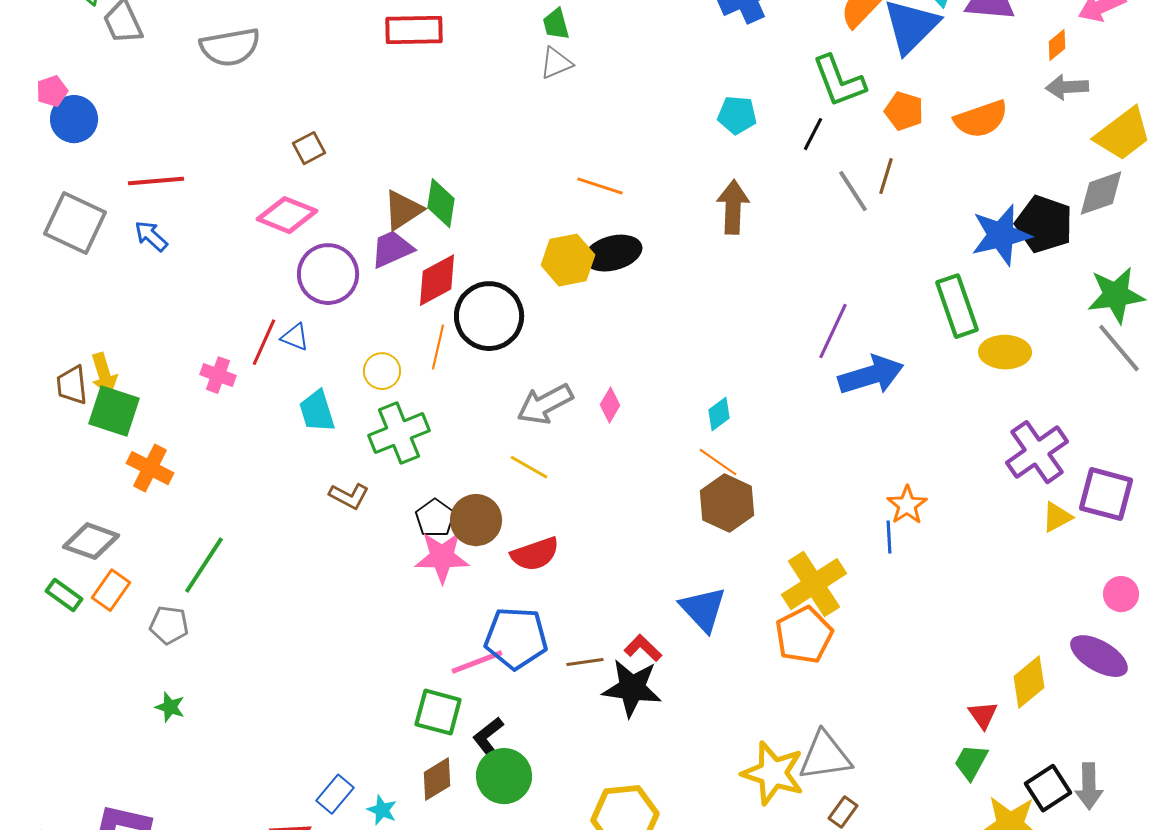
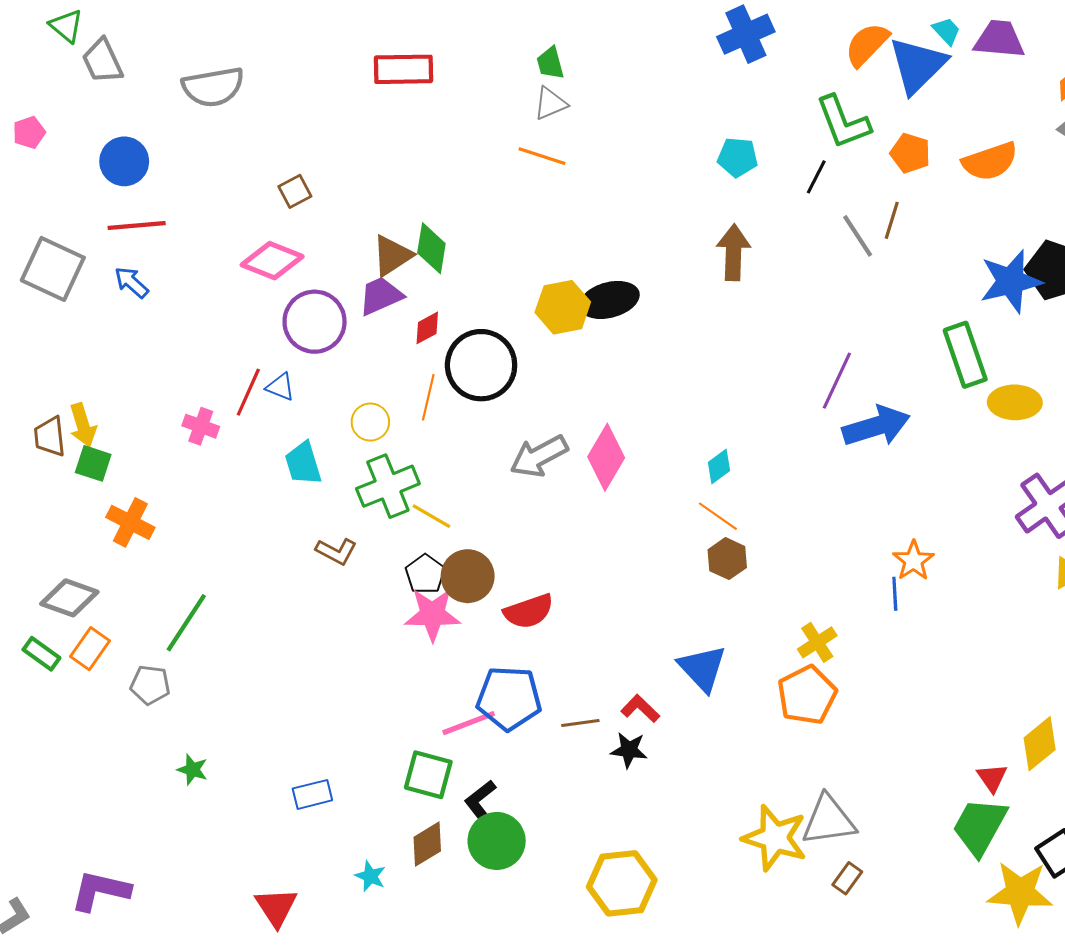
blue circle: (74, 119) -> (124, 161), moved
orange line: (600, 186) -> (542, 156), moved
red diamond: (437, 280) -> (427, 328), size x0.6
pink diamond: (610, 405) -> (606, 457), size x1.8
green square: (114, 411) -> (93, 463), size x0.7
yellow line: (529, 467) -> (431, 516), moved
brown hexagon: (727, 503) -> (727, 559), size x0.7
yellow cross: (814, 584) -> (817, 642), size x0.6
black star: (632, 688) -> (629, 750), size x0.6
green star: (170, 707) -> (192, 770), moved
green trapezoid: (971, 762) -> (980, 826), size x1.6
blue rectangle: (335, 794) -> (312, 794), moved, turned 36

